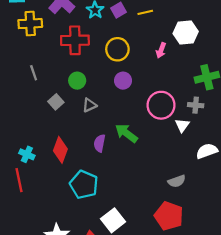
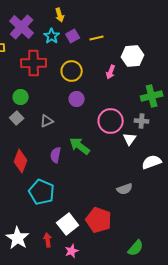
green circle: (77, 81) -> (21, 97), moved
red pentagon: (169, 216) -> (99, 220), moved

